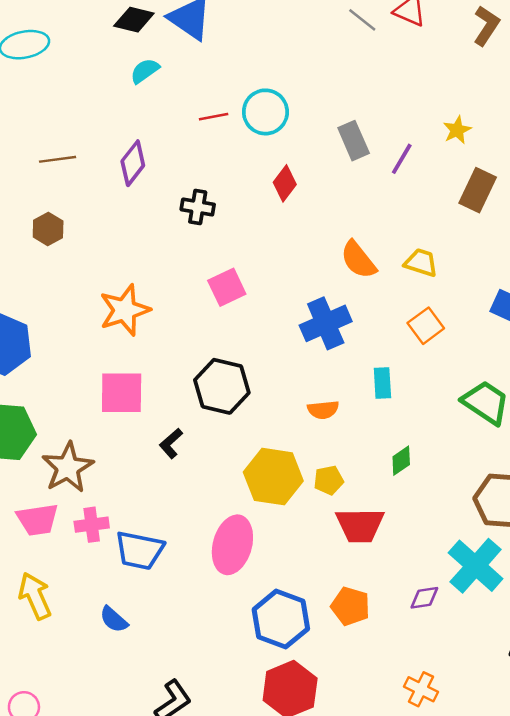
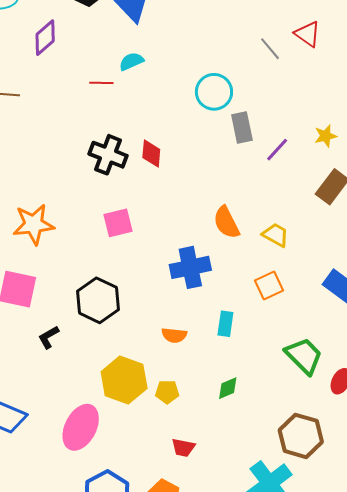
gray line: (362, 20) -> (270, 49), moved
cyan semicircle: (145, 71) -> (131, 61), moved
cyan circle: (265, 112) -> (214, 92), moved
red line: (214, 117) -> (101, 83), moved
purple diamond: (133, 163) -> (45, 38), moved
red diamond: (285, 183) -> (151, 154), moved, turned -44
black cross: (198, 207) -> (108, 155), size x1.4
red trapezoid: (360, 525) -> (183, 448), moved, size x0.6

